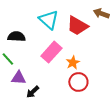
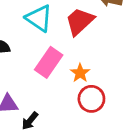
red trapezoid: (77, 26) -> (80, 21), turned 115

